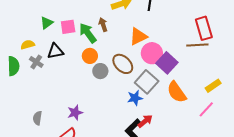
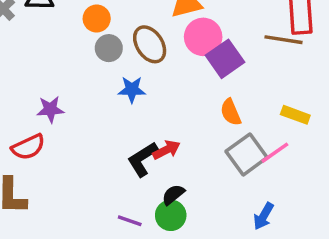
gray square: (147, 82) -> (247, 154), moved
yellow rectangle: (213, 86) -> (295, 115), turned 42
orange semicircle: (177, 92) -> (231, 112), size x0.7
blue star: (135, 98) -> (132, 90), moved

